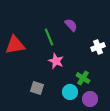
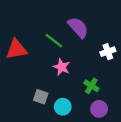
purple semicircle: (71, 25) -> (78, 27), size x1.5
green line: (49, 37) -> (54, 41), turned -30
cyan circle: (70, 92) -> (63, 107), moved

